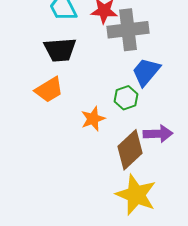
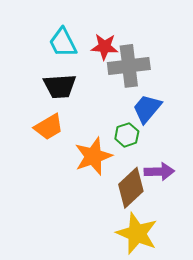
orange star: (93, 119) -> (93, 156), size x1.5

